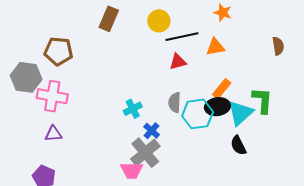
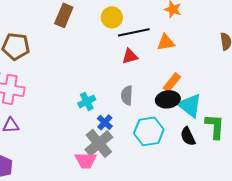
green L-shape: (262, 100) -> (215, 126), moved
cyan triangle: (240, 113) -> (190, 105), turned -40
cyan hexagon: (198, 114) -> (149, 131), moved

